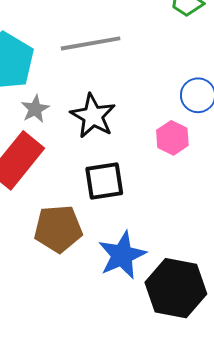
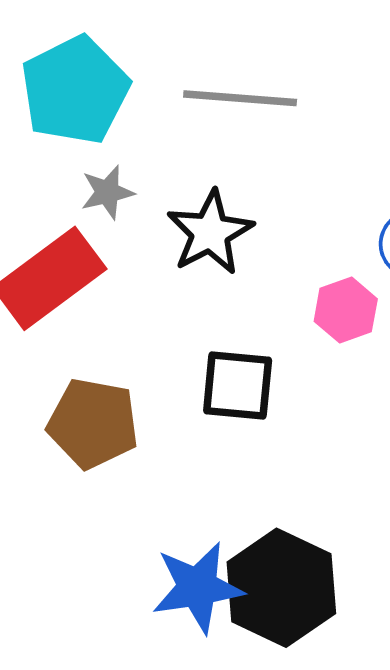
black square: (104, 181) -> (238, 386), moved
blue star: (122, 255) -> (198, 587), moved

